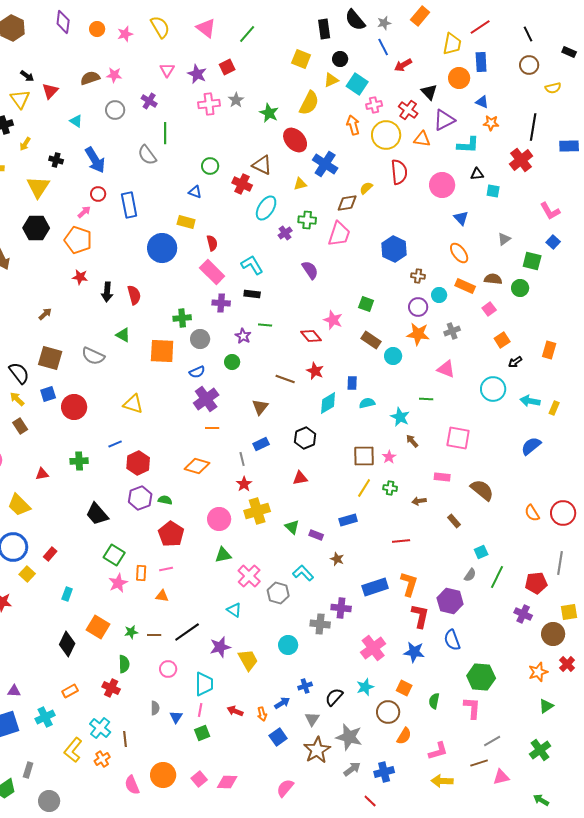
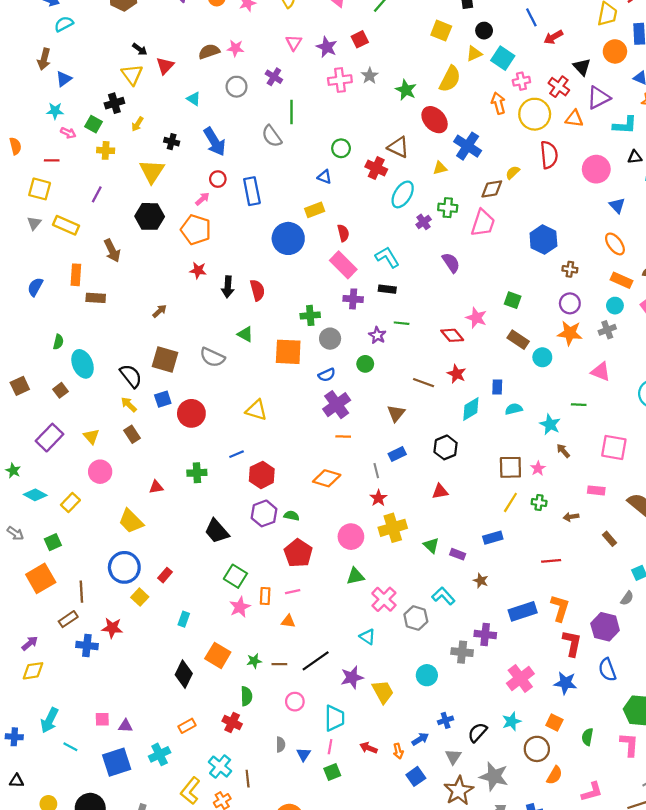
yellow rectangle: (186, 222) -> (315, 210), turned -36
cyan circle: (439, 295) -> (615, 306), moved

